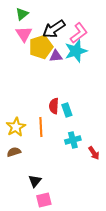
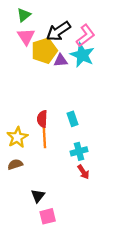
cyan star: (76, 51) -> (82, 55), turned -30
red semicircle: (54, 106) -> (42, 119), moved
red arrow: (94, 153) -> (83, 172), moved

